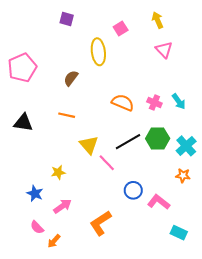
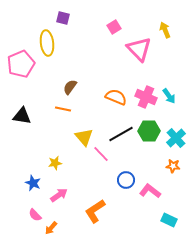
yellow arrow: (158, 20) -> (165, 30), moved
pink triangle: (164, 50) -> (139, 49), moved, size x1.5
yellow ellipse: (98, 52) -> (47, 43), moved
brown semicircle: (71, 78) -> (70, 87), moved
pink cross: (154, 103) -> (146, 97), size x1.5

